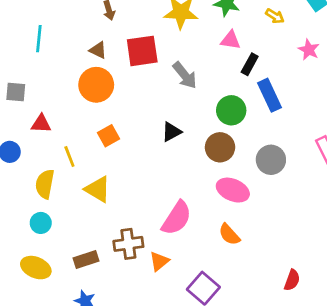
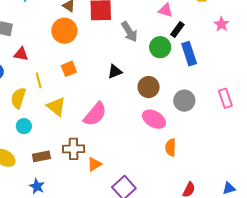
green circle: (231, 110) -> (160, 47), moved
pink semicircle: (177, 218) -> (95, 114), moved
cyan circle: (41, 223) -> (24, 126), moved
orange semicircle: (229, 234) -> (171, 147), moved, turned 36

